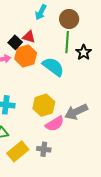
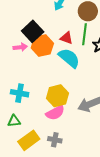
red triangle: (29, 37) -> (66, 38), moved
black square: (15, 42) -> (33, 31), size x1.5
pink semicircle: (55, 124) -> (55, 113), moved

